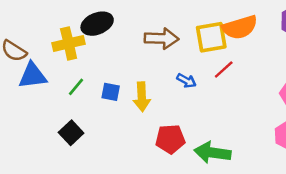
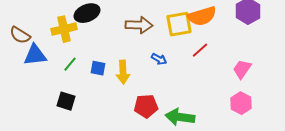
red line: (224, 69) -> (200, 50), moved
black square: (71, 133) -> (66, 101), turned -30

